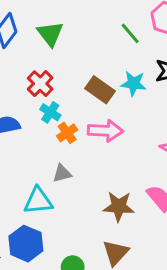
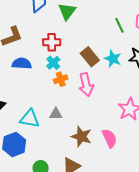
red cross: (40, 84) -> (52, 42), turned 30
pink arrow: (105, 131) -> (86, 85), turned 60
gray triangle: (62, 173) -> (56, 114), moved

